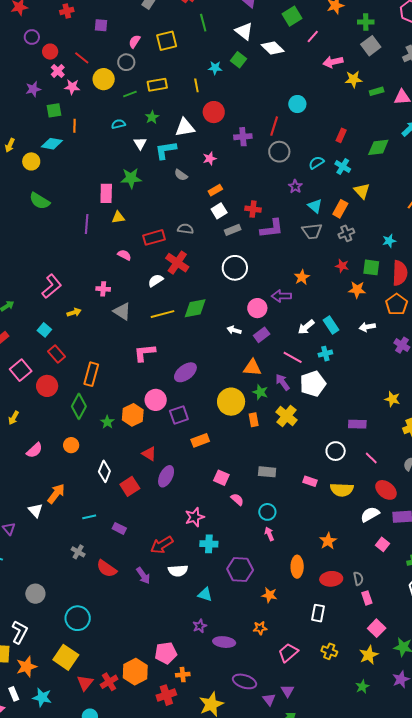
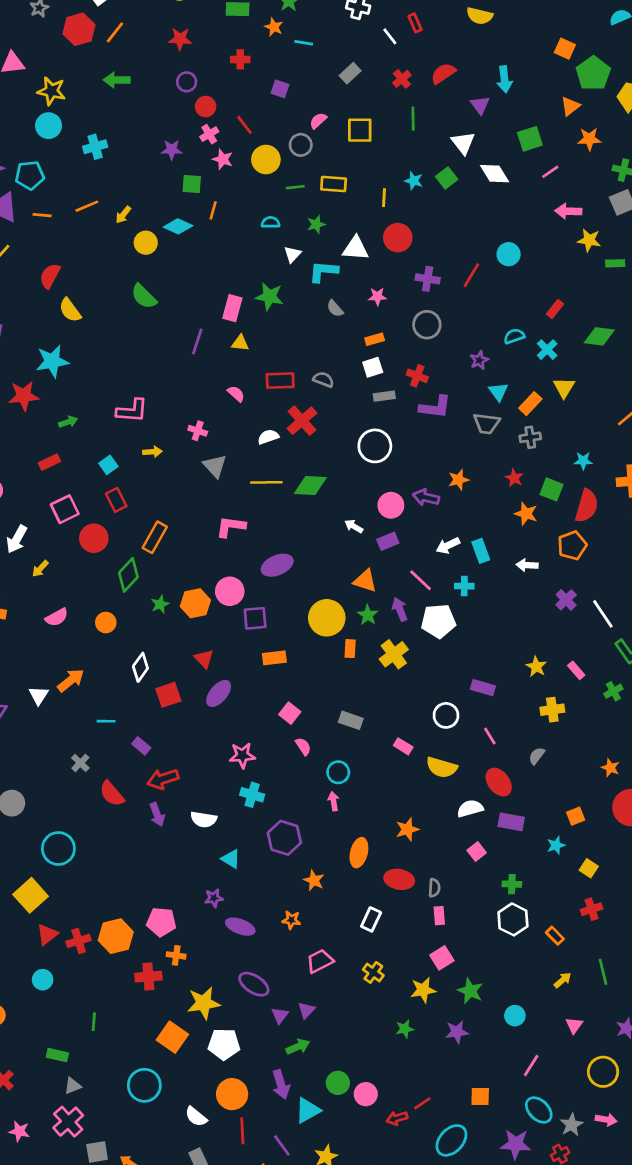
gray circle: (279, 152) -> (427, 325), moved
pink L-shape: (52, 286) -> (132, 411), turned 30
red arrow: (162, 545) -> (163, 779), moved

